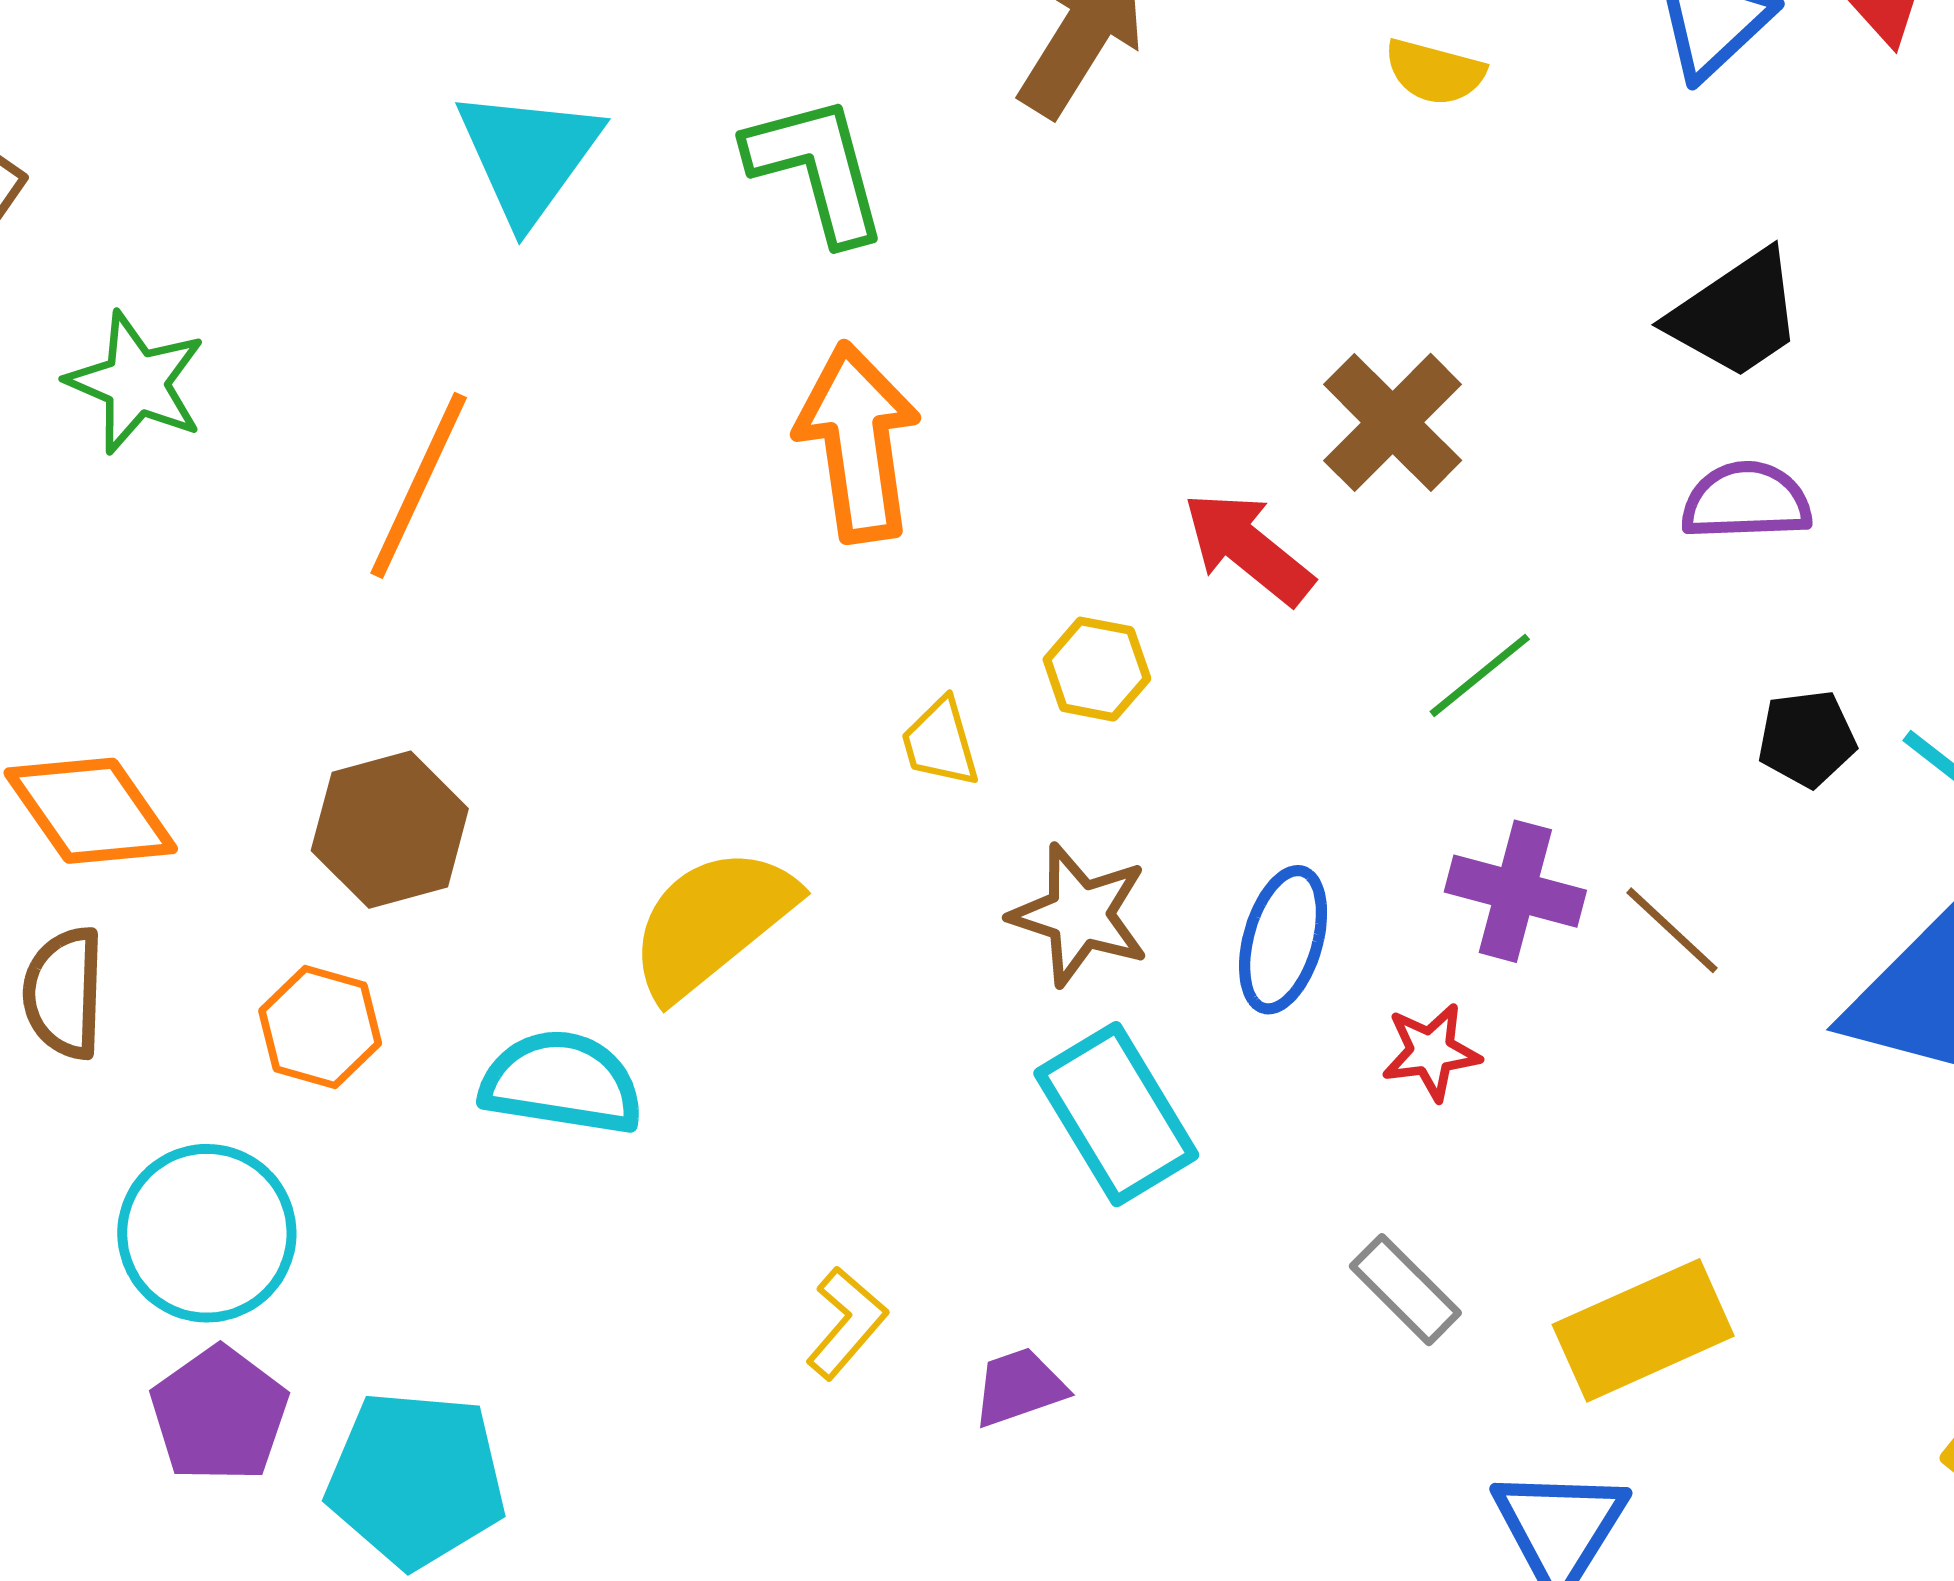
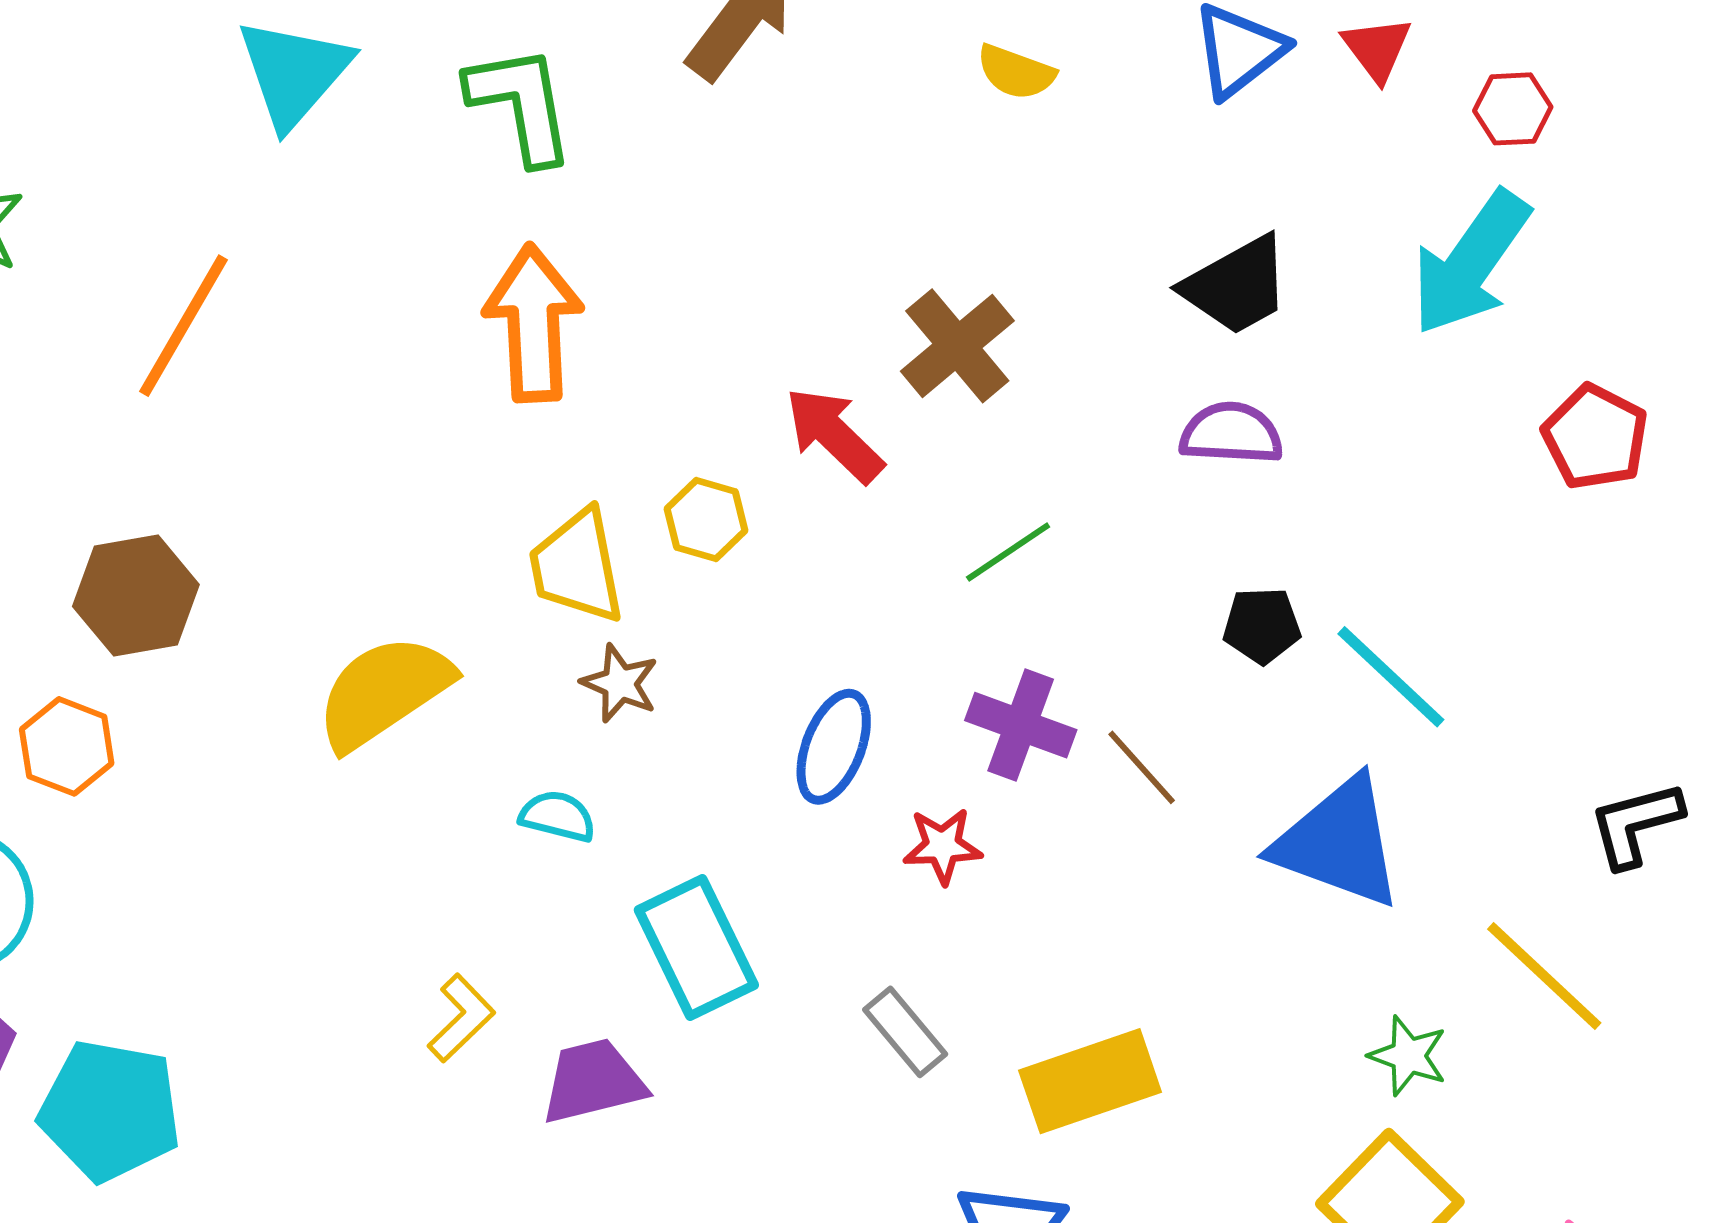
yellow trapezoid: (940, 743) -> (577, 566), size x1.6
brown star: (1080, 915) -> (620, 683), moved, size x0.7
cyan semicircle: (562, 1083) -> (558, 816), moved, size x0.6
cyan rectangle: (1116, 1114) -> (696, 948), moved
purple trapezoid: (1019, 1387) -> (593, 1081), size x1.4

